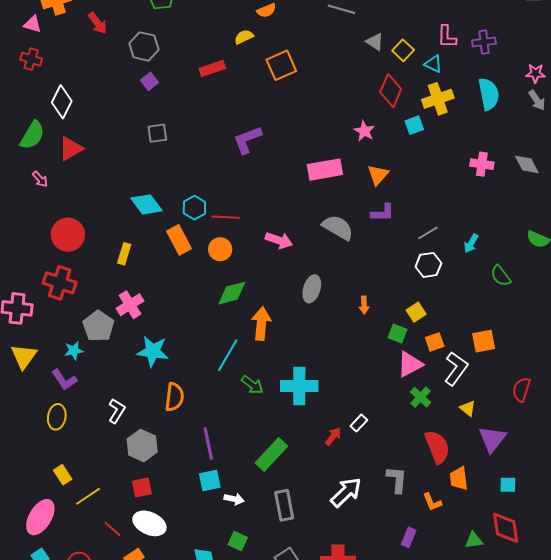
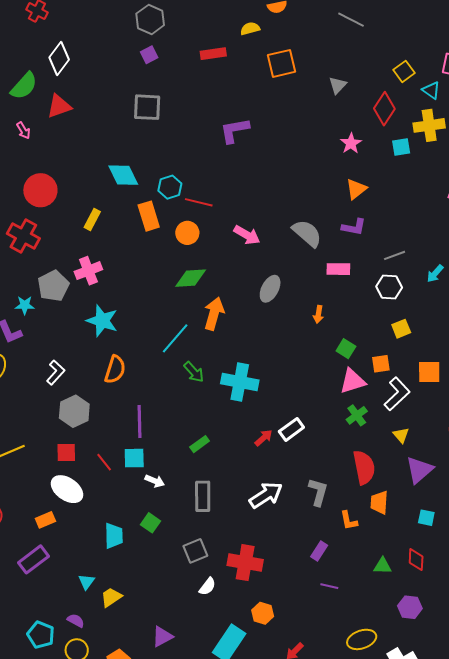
gray triangle: (375, 42) -> (338, 85), moved, turned 30
gray square: (157, 133) -> (147, 107), size x1.4
pink rectangle: (325, 170) -> (338, 269), moved, size x0.7
yellow square: (416, 312) -> (401, 329), moved
white rectangle: (359, 423) -> (291, 429), size x1.4
green rectangle: (271, 454) -> (200, 444), size x0.6
red diamond: (506, 528) -> (416, 560), size x0.7
red line: (113, 529) -> (104, 462), moved

